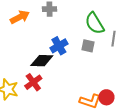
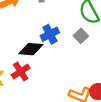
gray square: (88, 46) -> (81, 36), turned 32

